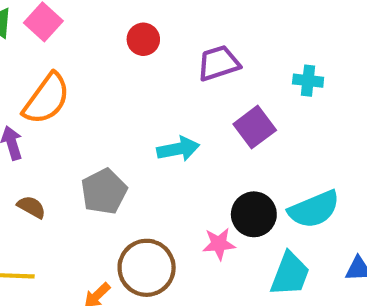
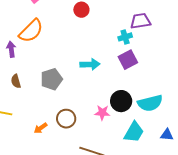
purple trapezoid: (218, 63) -> (140, 21), moved
cyan cross: (308, 81) -> (125, 37), moved, turned -32
brown semicircle: (31, 207) -> (16, 81), turned -144
brown circle: (147, 268) -> (66, 119), size x0.7

